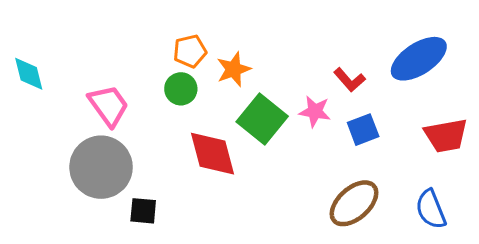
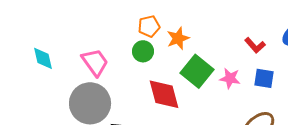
cyan diamond: (29, 74) -> (43, 58), moved
pink star: (315, 111) -> (230, 78), moved
blue square: (363, 130) -> (264, 78), turned 30

